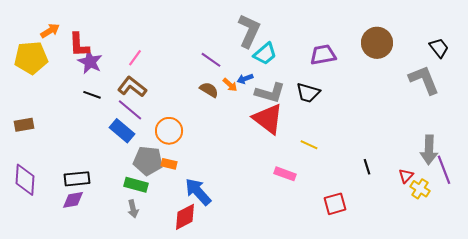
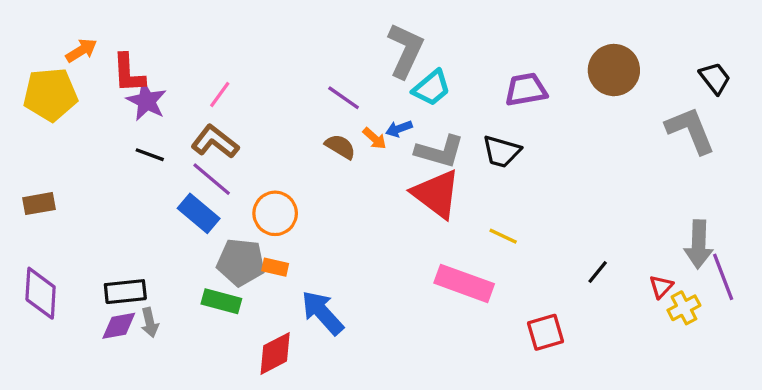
black line: (367, 167) -> (598, 272), turned 56
pink rectangle: (285, 174) -> (464, 283), size x1.6
yellow cross: (420, 189) -> (684, 308), turned 30
gray arrow: (133, 209) -> (150, 322), moved
red diamond: (185, 217) -> (275, 353), moved

